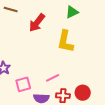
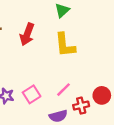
pink square: (23, 84) -> (32, 94), moved

